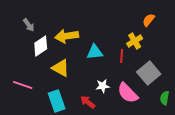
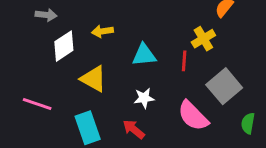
gray arrow: (29, 25) -> (46, 15), turned -48
yellow arrow: (67, 36) -> (102, 31), size x0.6
white star: (103, 86) -> (144, 98), moved

